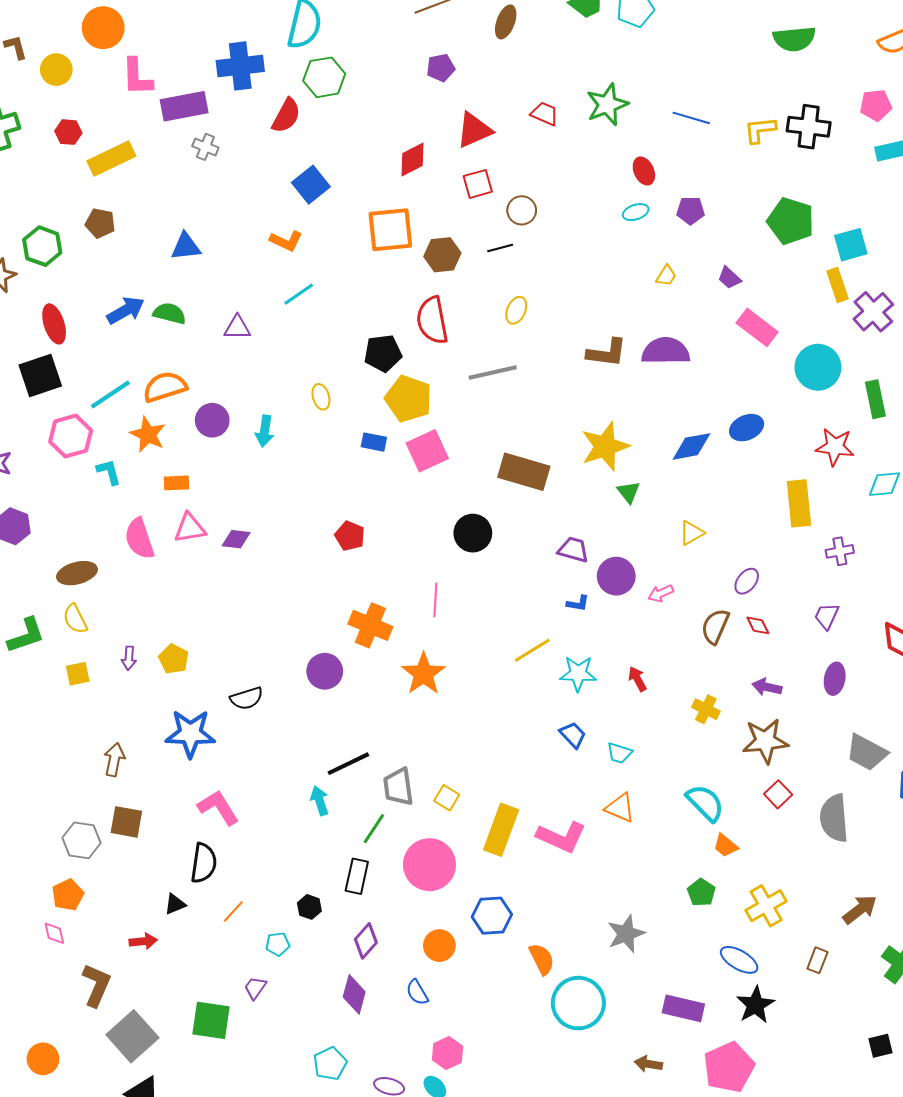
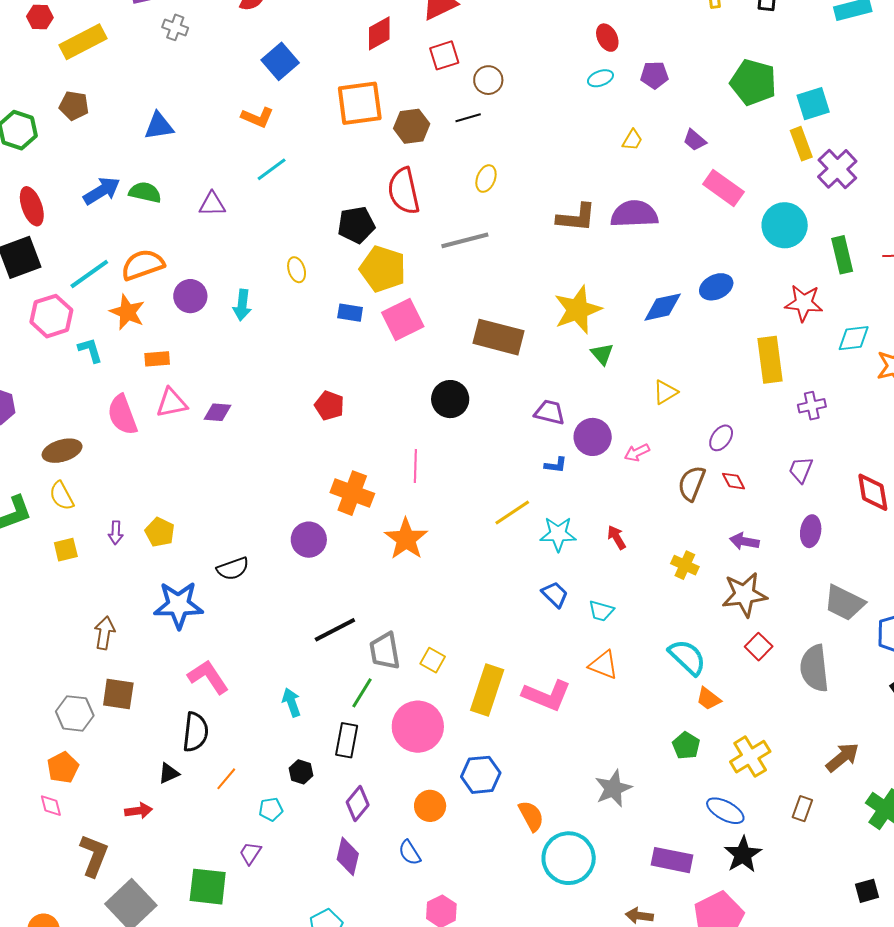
cyan arrow: (320, 801) -> (291, 702), moved

